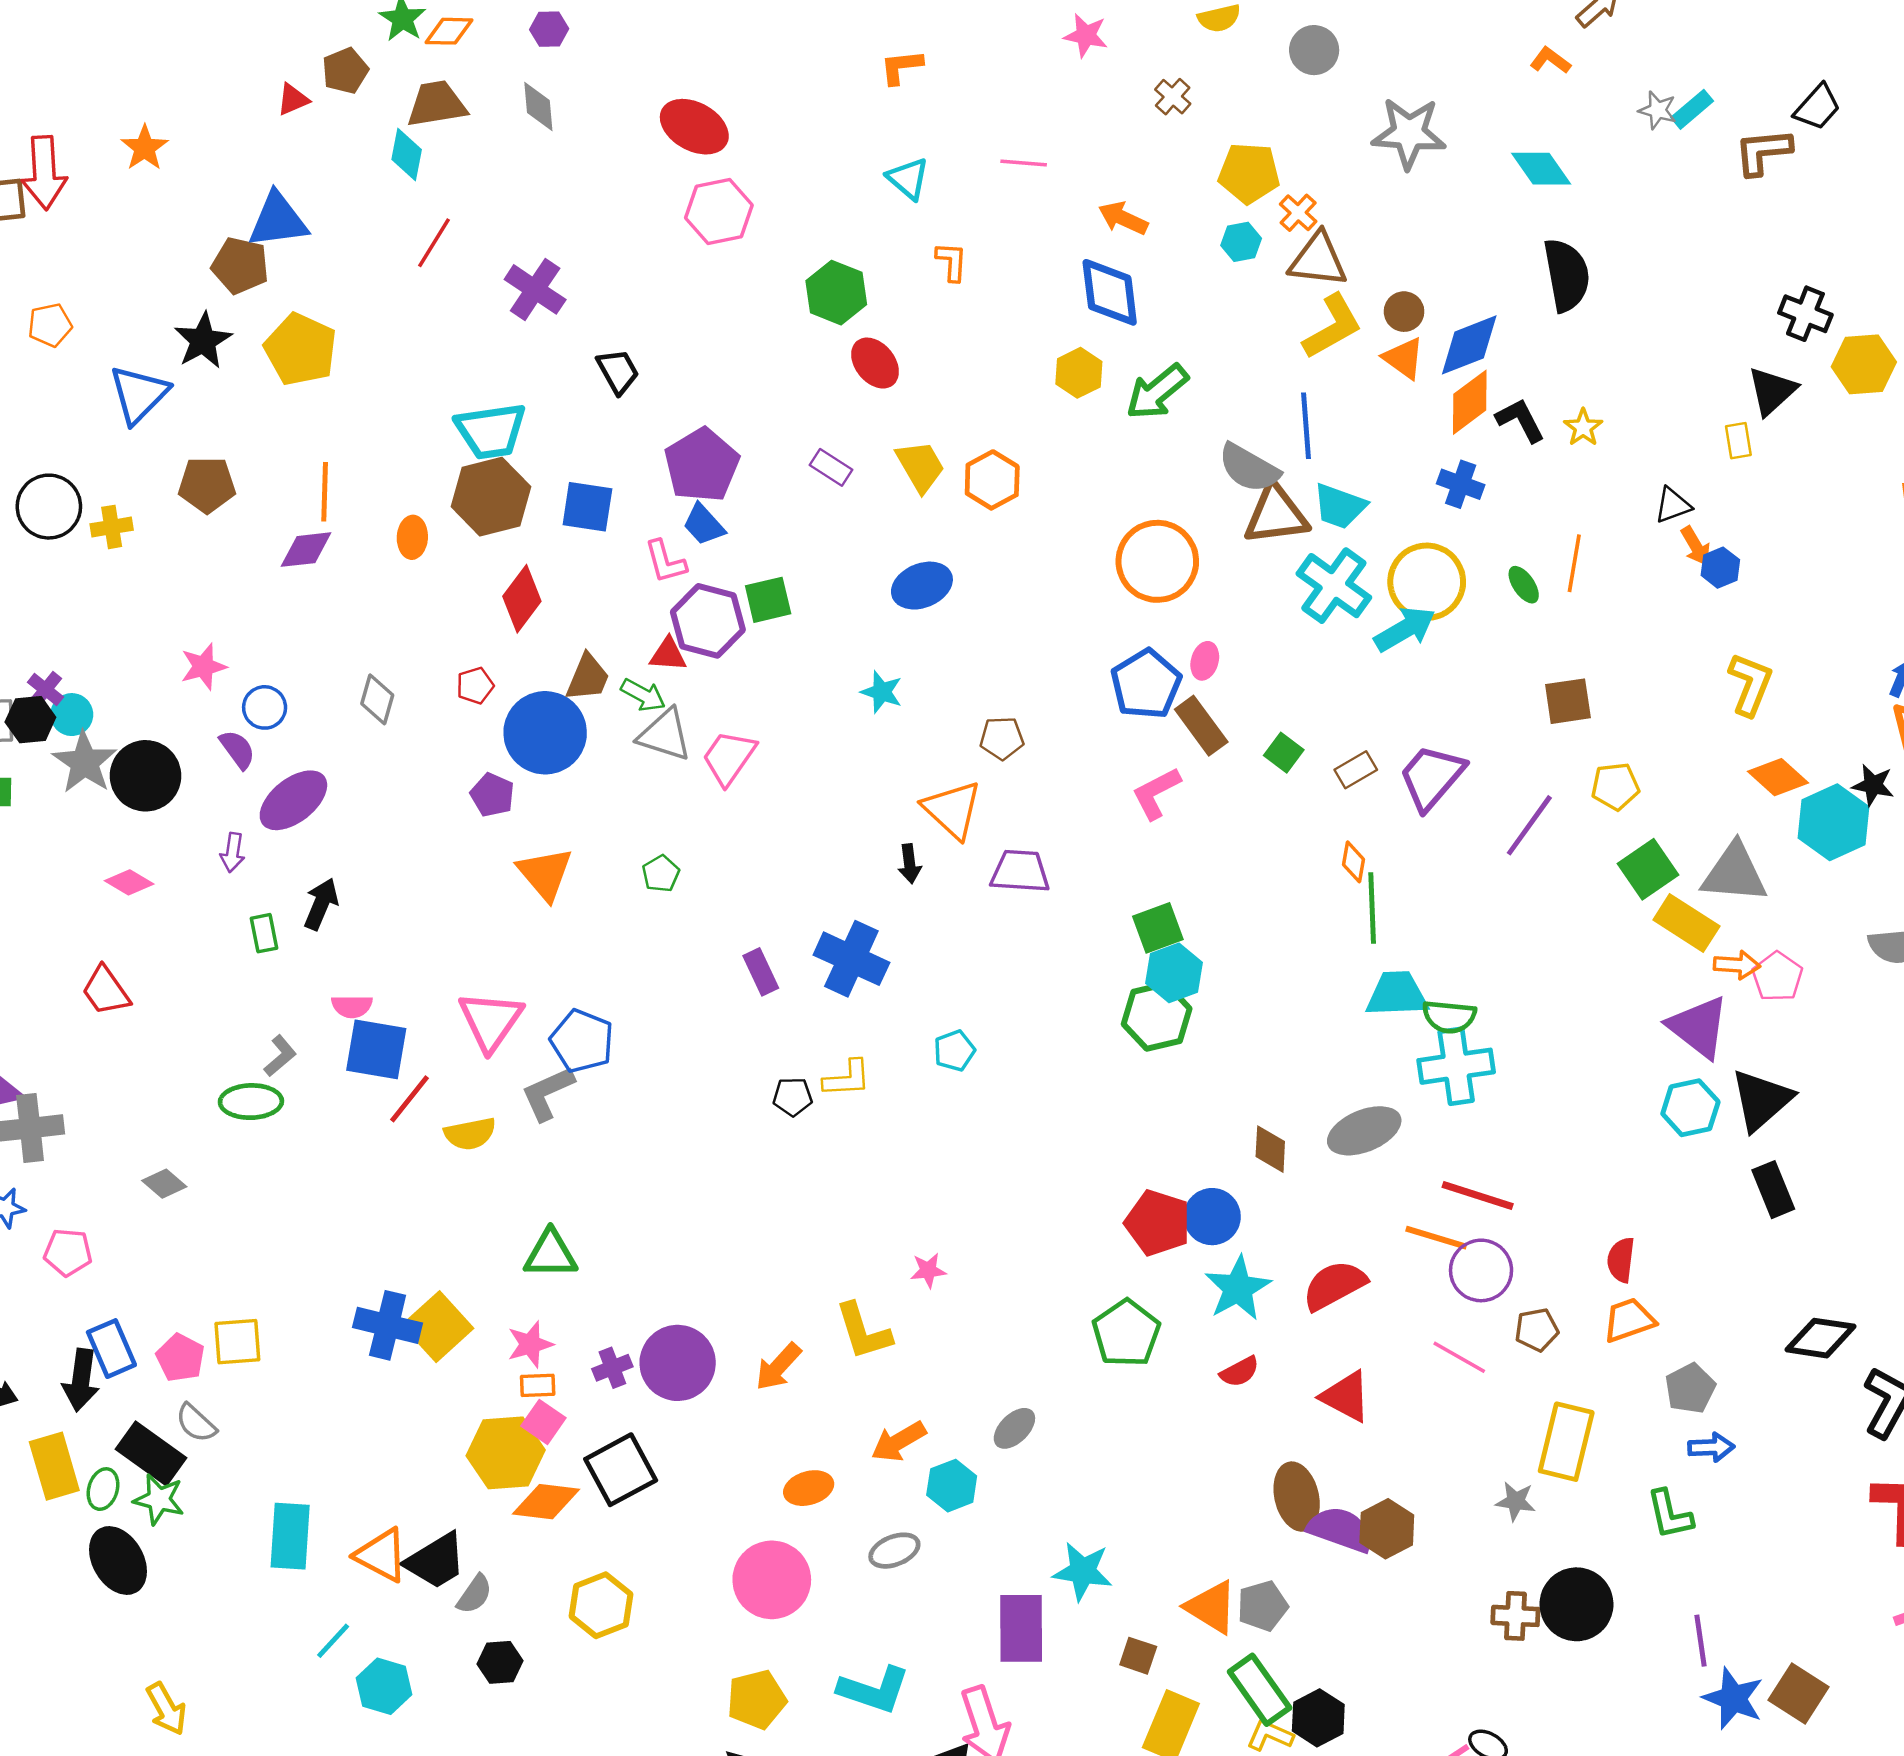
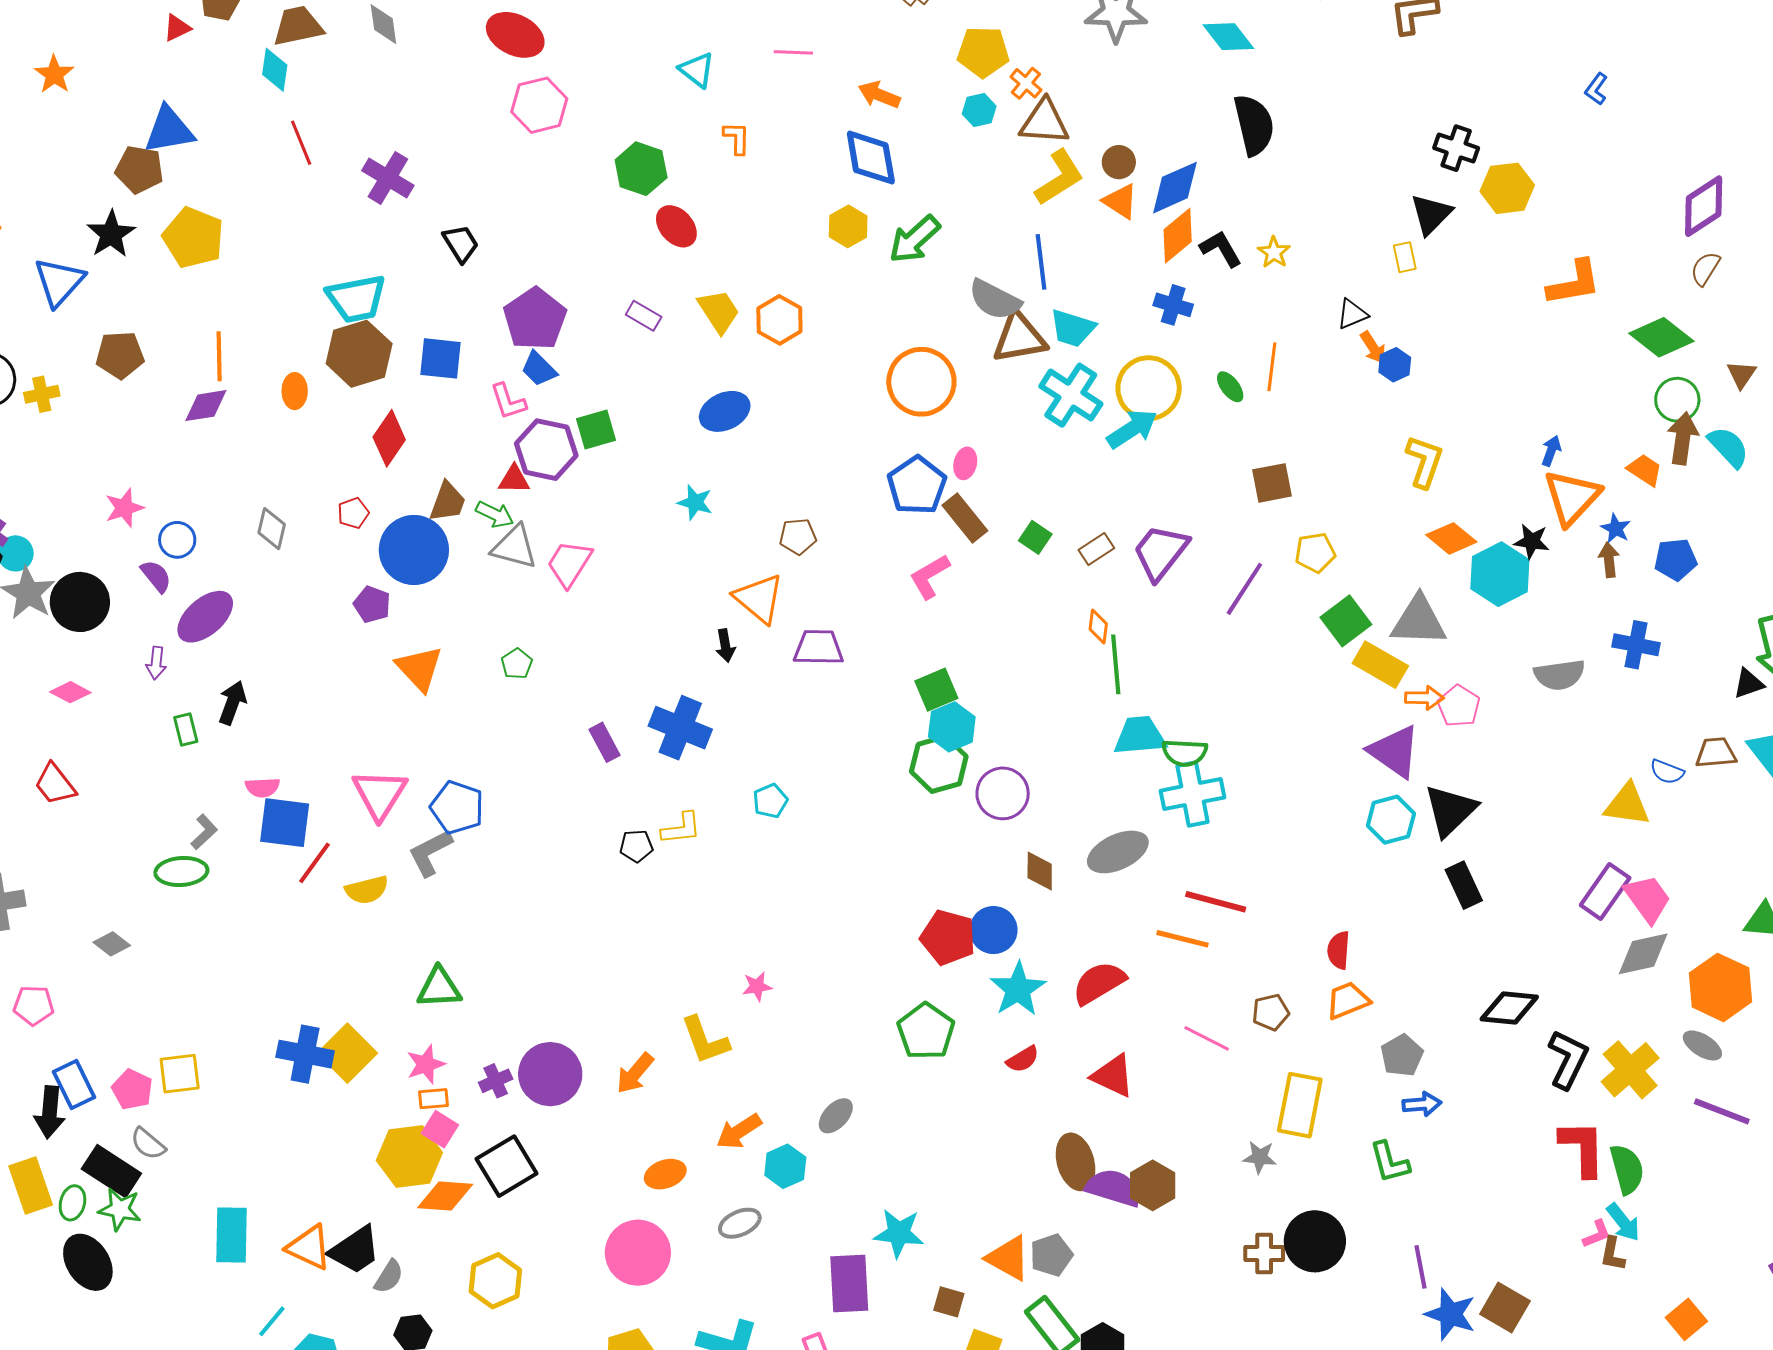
red line: (434, 243) -> (301, 143), turned -51
purple circle: (1481, 1270) -> (1003, 793), moved

